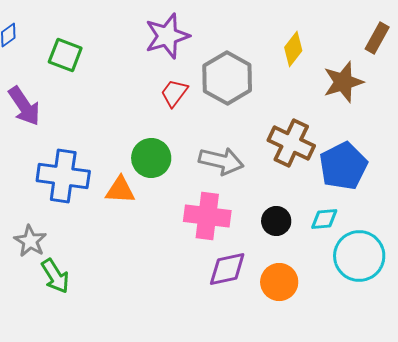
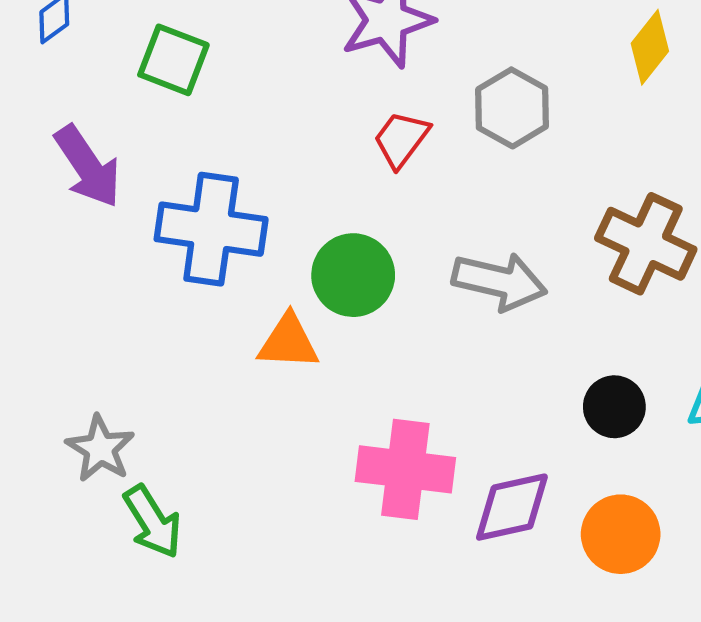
gray hexagon: (227, 78) -> (512, 108), size x0.7
blue cross: (63, 176) -> (211, 229), moved
pink cross: (207, 216) -> (405, 469), moved

